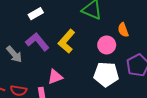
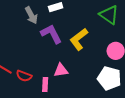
gray arrow: (14, 54) -> (31, 15), moved

